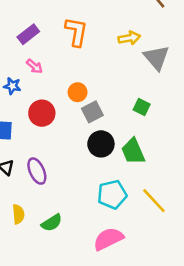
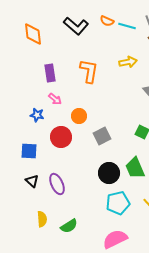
purple rectangle: (28, 34) -> (50, 73), turned -60
yellow arrow: (129, 38) -> (128, 62), moved
orange circle: (78, 92) -> (79, 116), moved
black circle: (101, 144) -> (109, 173), moved

